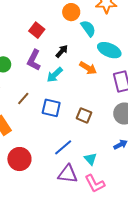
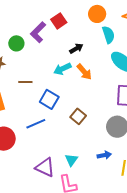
purple L-shape: (34, 60) -> (38, 32), moved
orange arrow: (88, 68) -> (84, 72), moved
brown line: (23, 98) -> (25, 82), turned 32
blue line: (63, 147) -> (36, 124), moved

